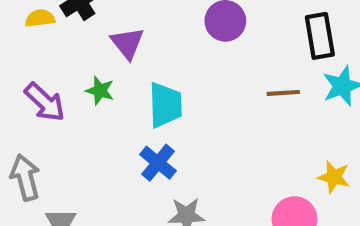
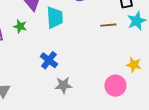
cyan trapezoid: (165, 105) -> (55, 18), moved

